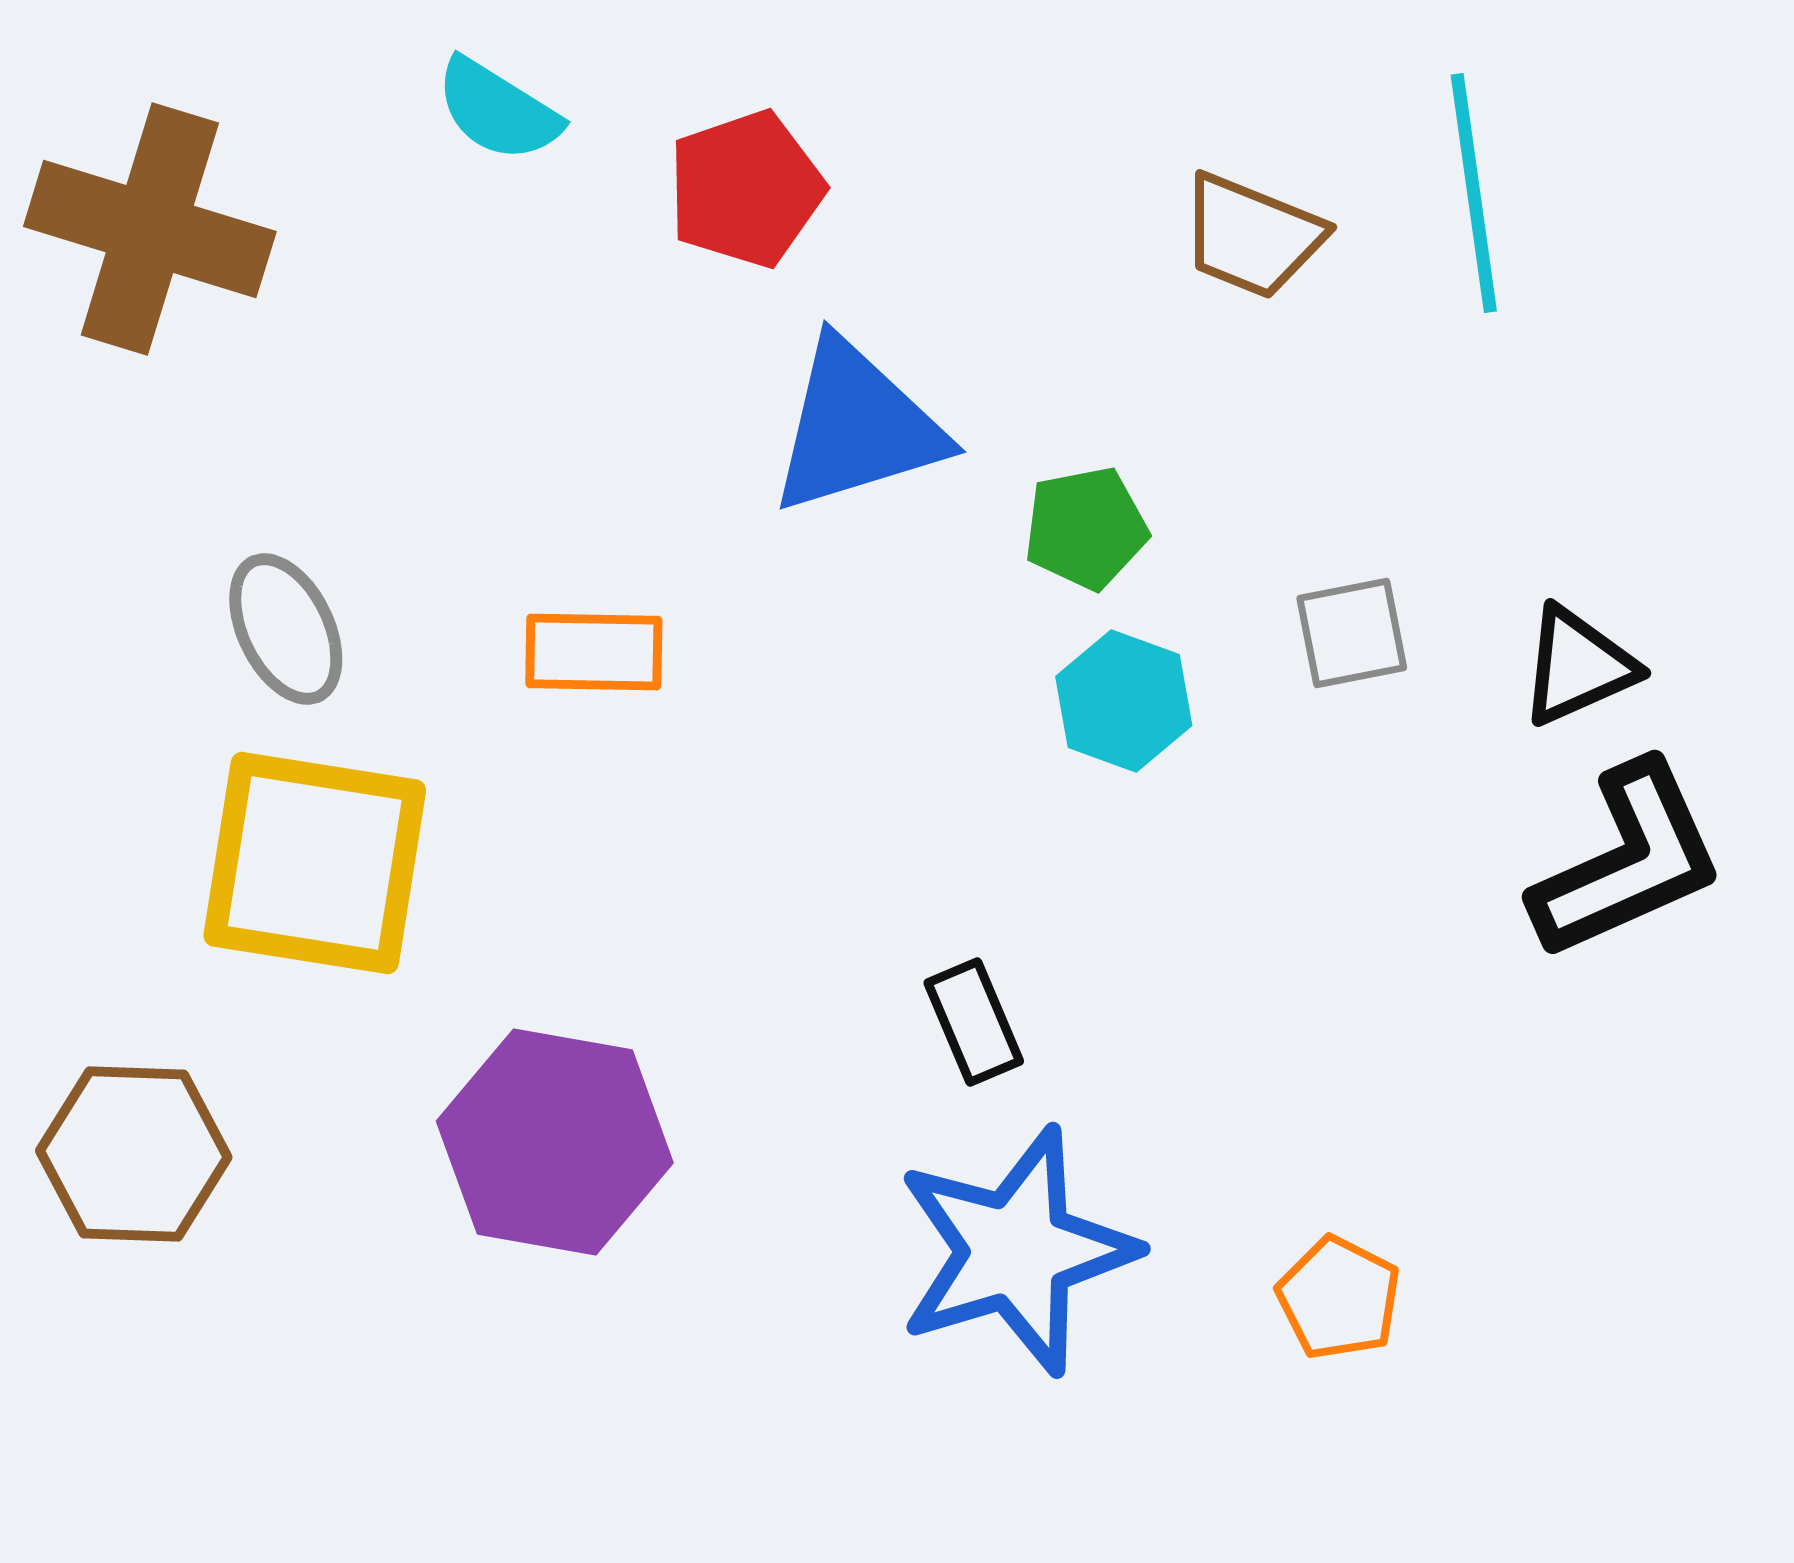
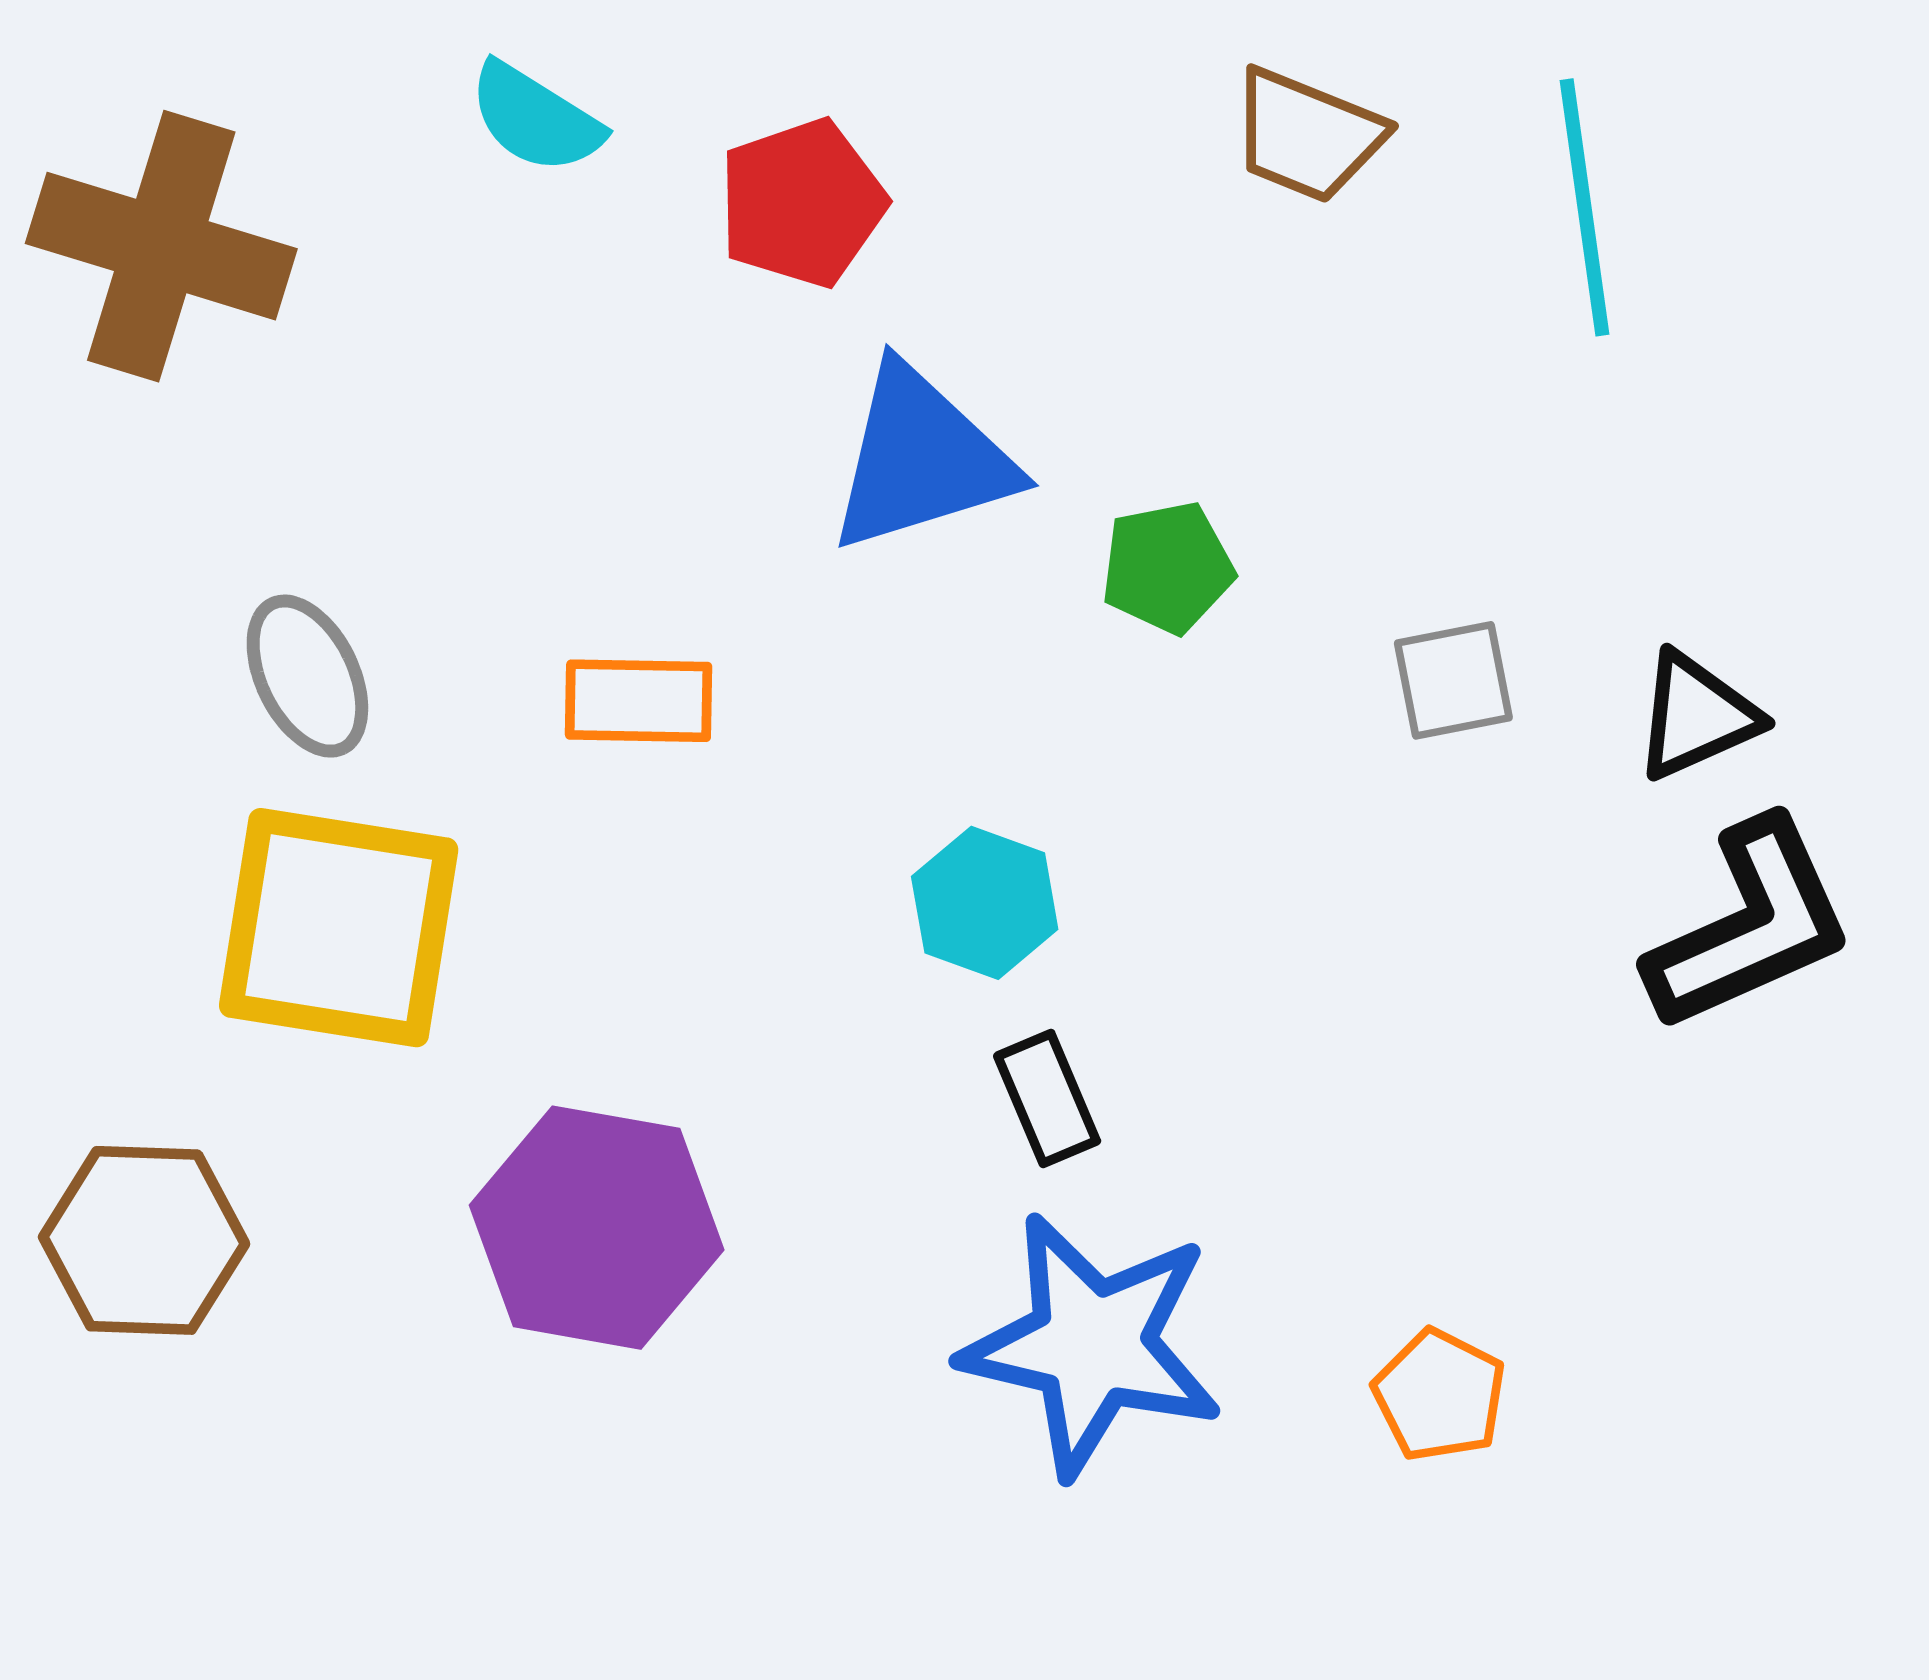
brown trapezoid: (1252, 236) -> (1307, 135), moved
cyan hexagon: (1124, 701) -> (985, 903), moved
blue star: (1016, 1251) -> (1092, 1345), turned 30

